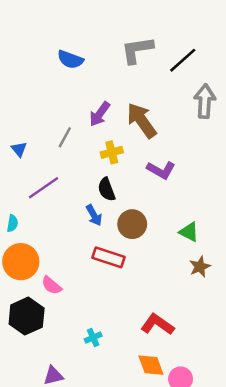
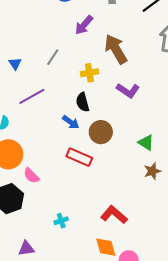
purple arrow: (100, 114) -> (84, 25), moved
blue arrow: (94, 215) -> (71, 122), turned -30

